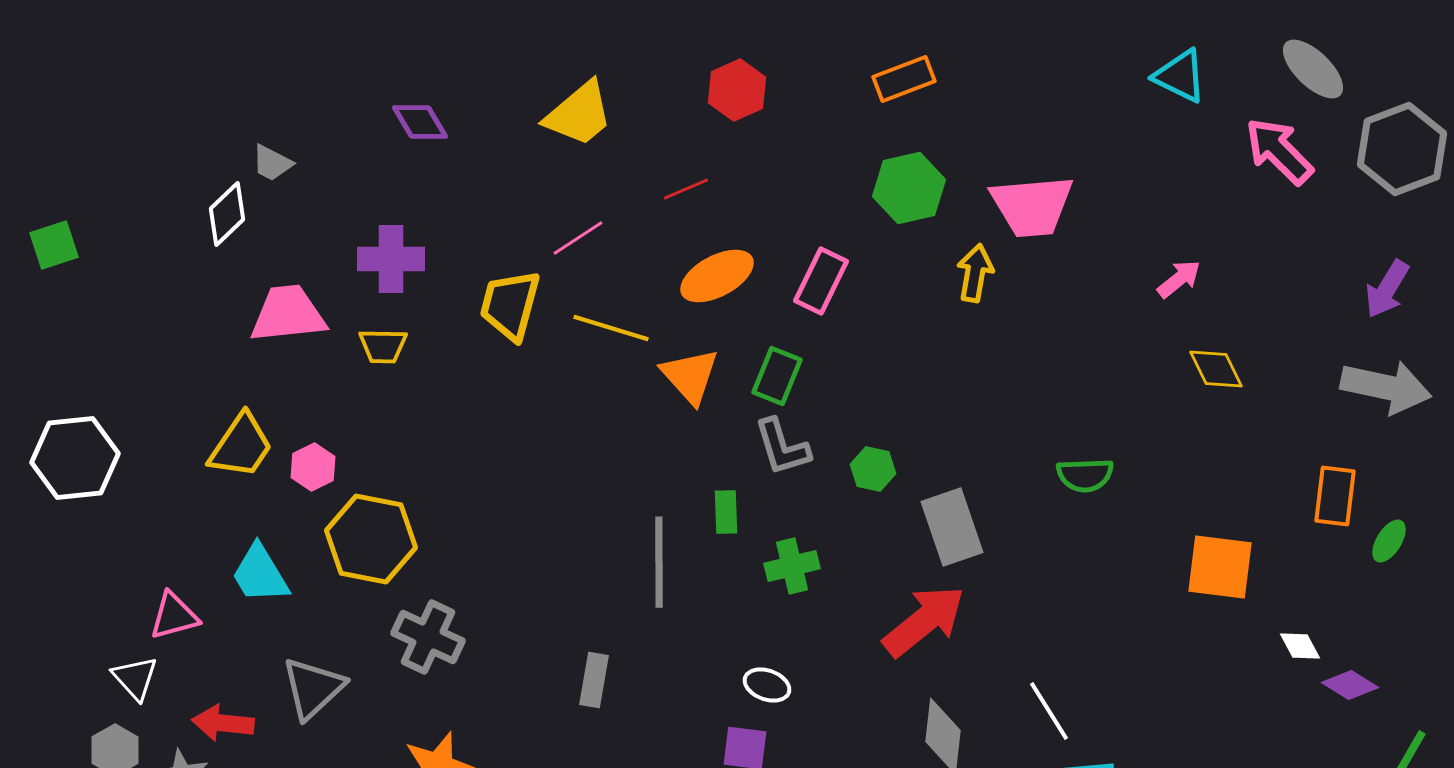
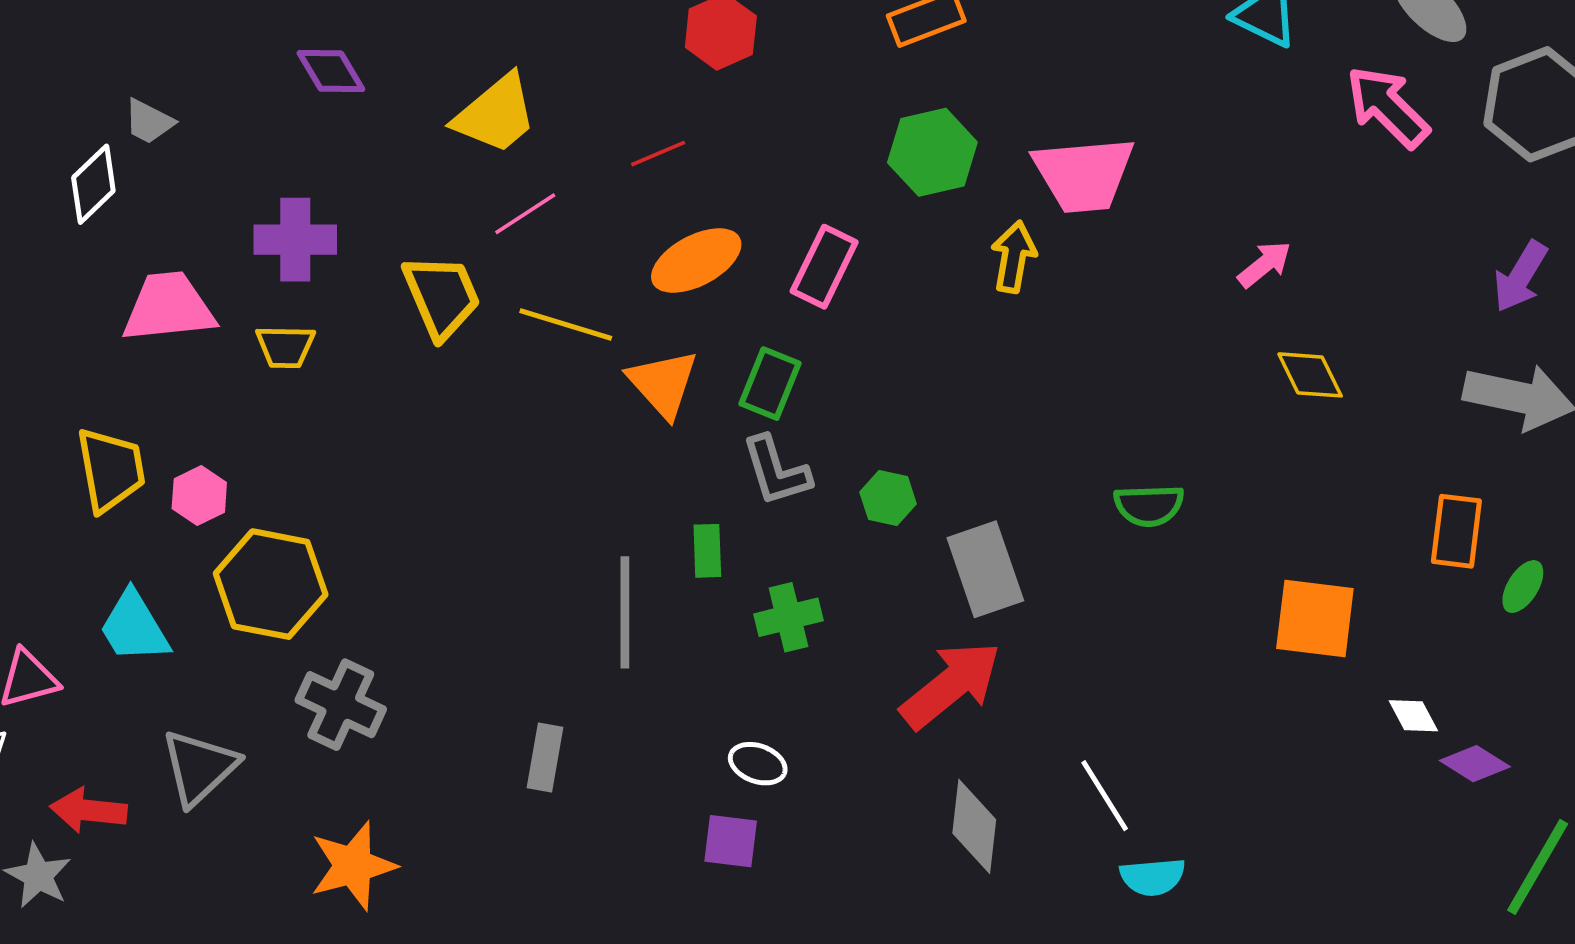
yellow trapezoid: (579, 114) -> (496, 114), moved
yellow trapezoid: (510, 305) -> (442, 296), turned 142
yellow trapezoid: (241, 446) -> (111, 470), turned -44

